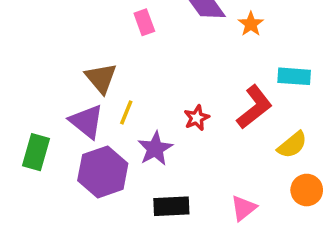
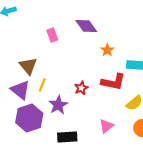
orange star: (251, 24) -> (107, 50), moved
red L-shape: (254, 107) -> (113, 82), turned 50
pink triangle: (244, 208) -> (106, 126), moved

